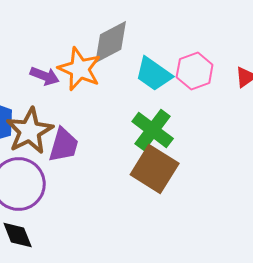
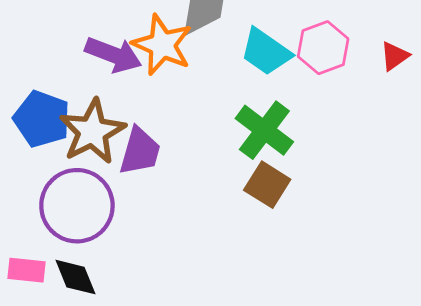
purple arrow: (45, 76) -> (113, 55), size x1.4
brown square: (155, 169) -> (267, 185), size x0.7

